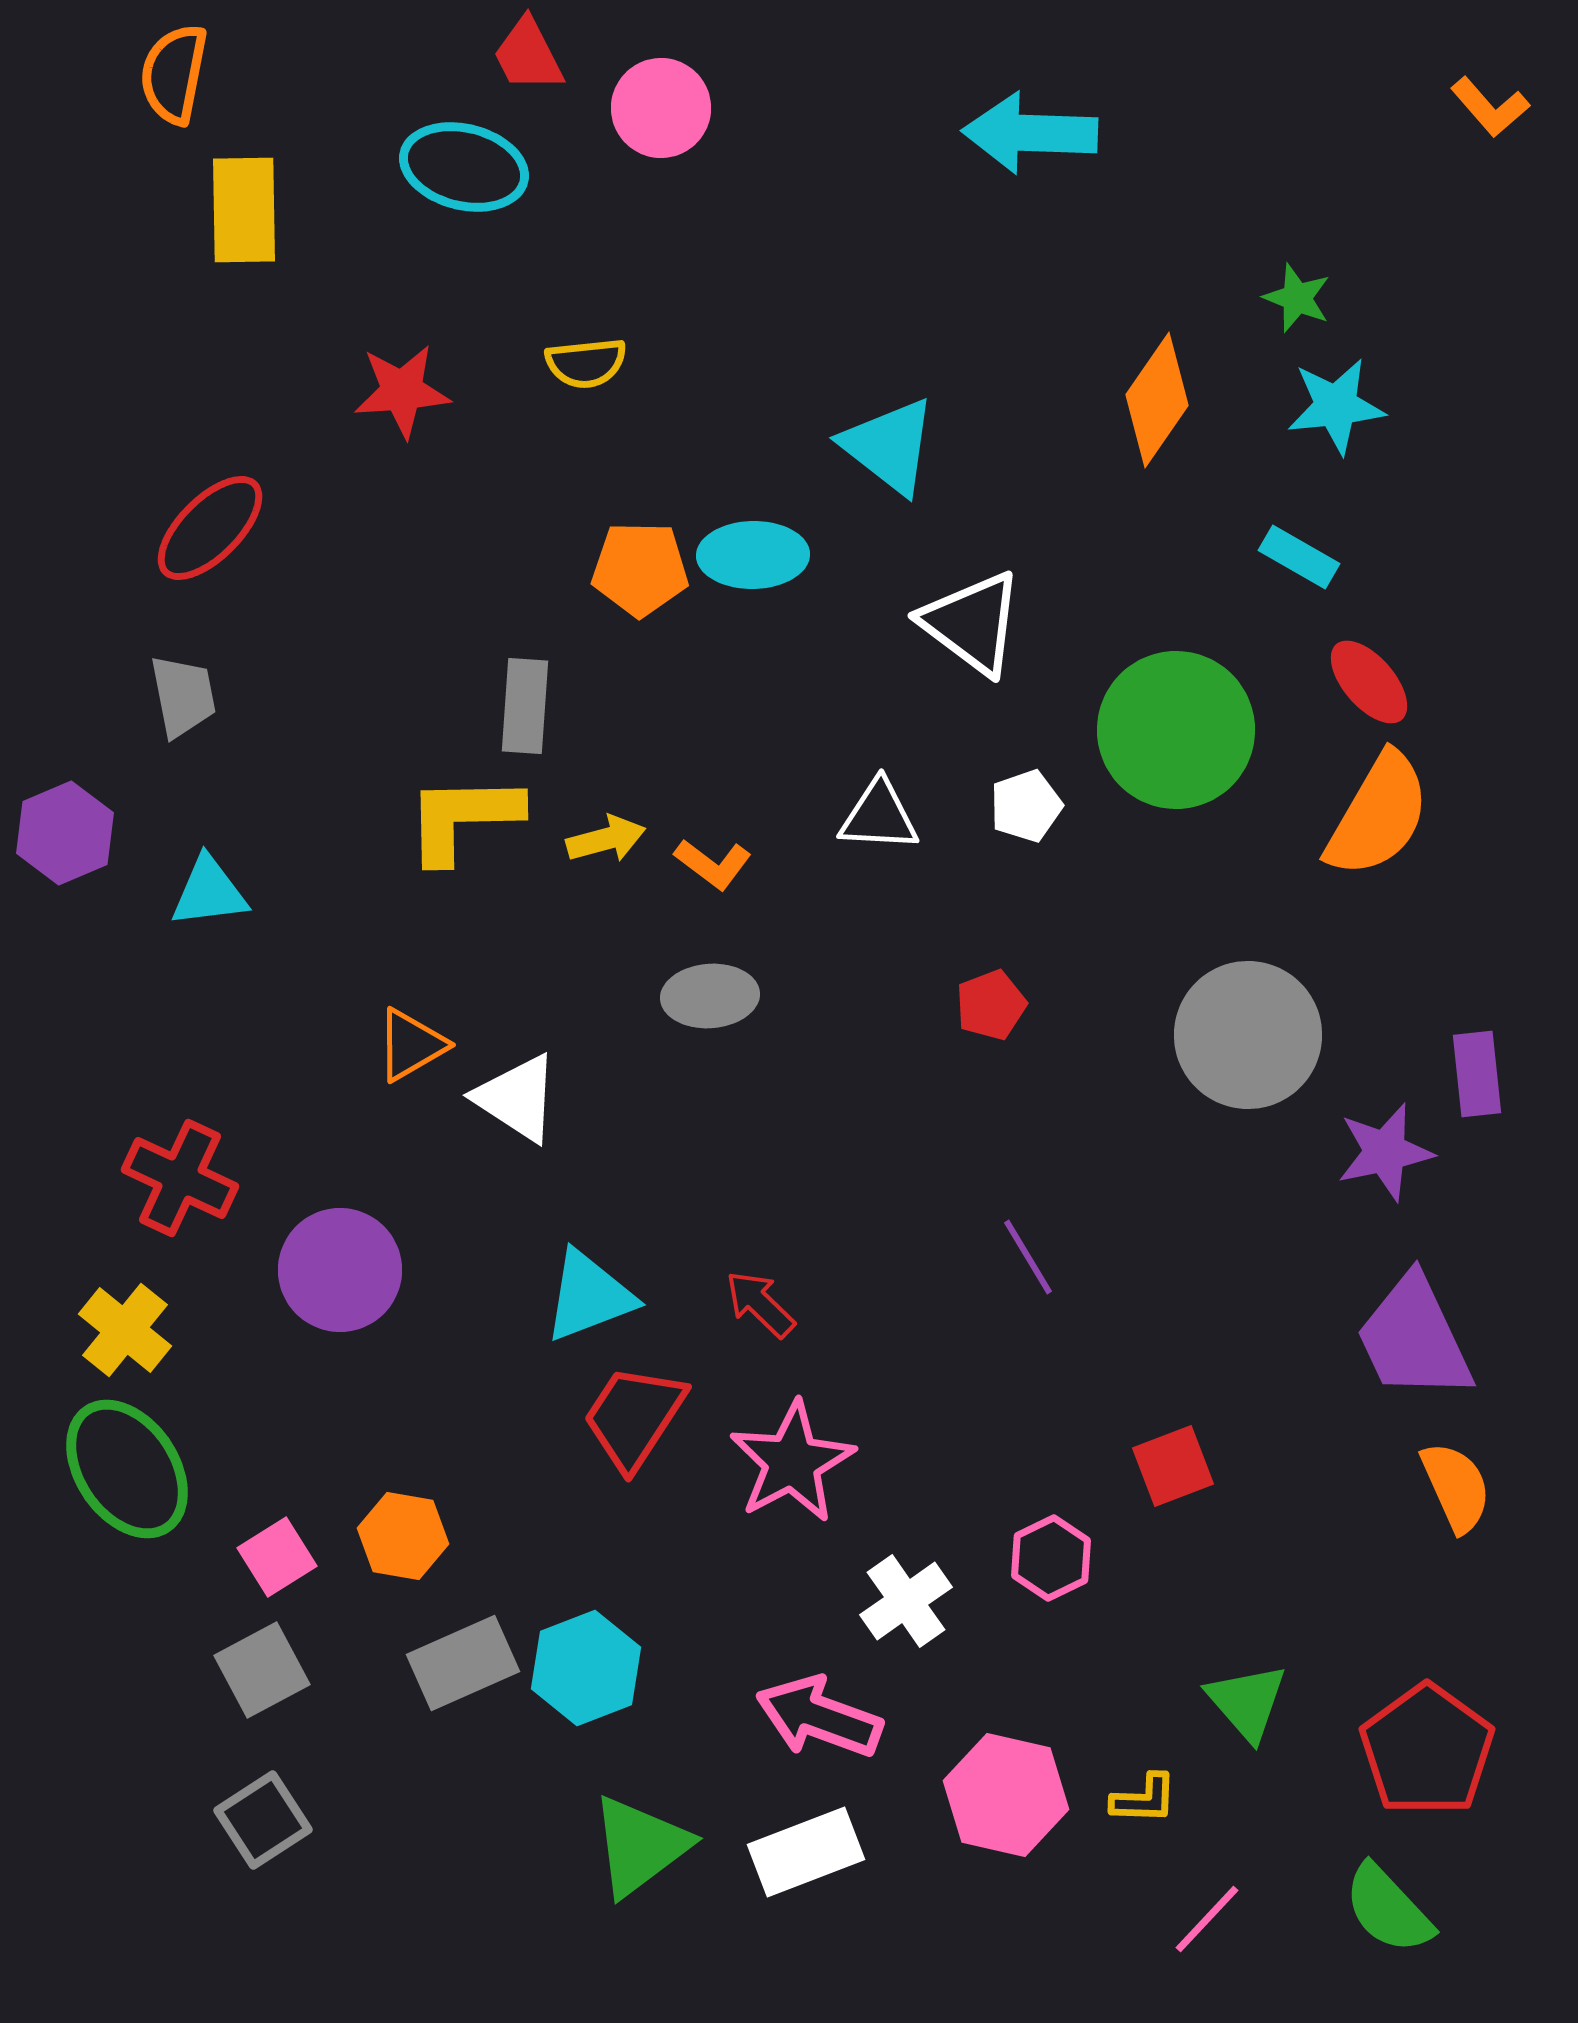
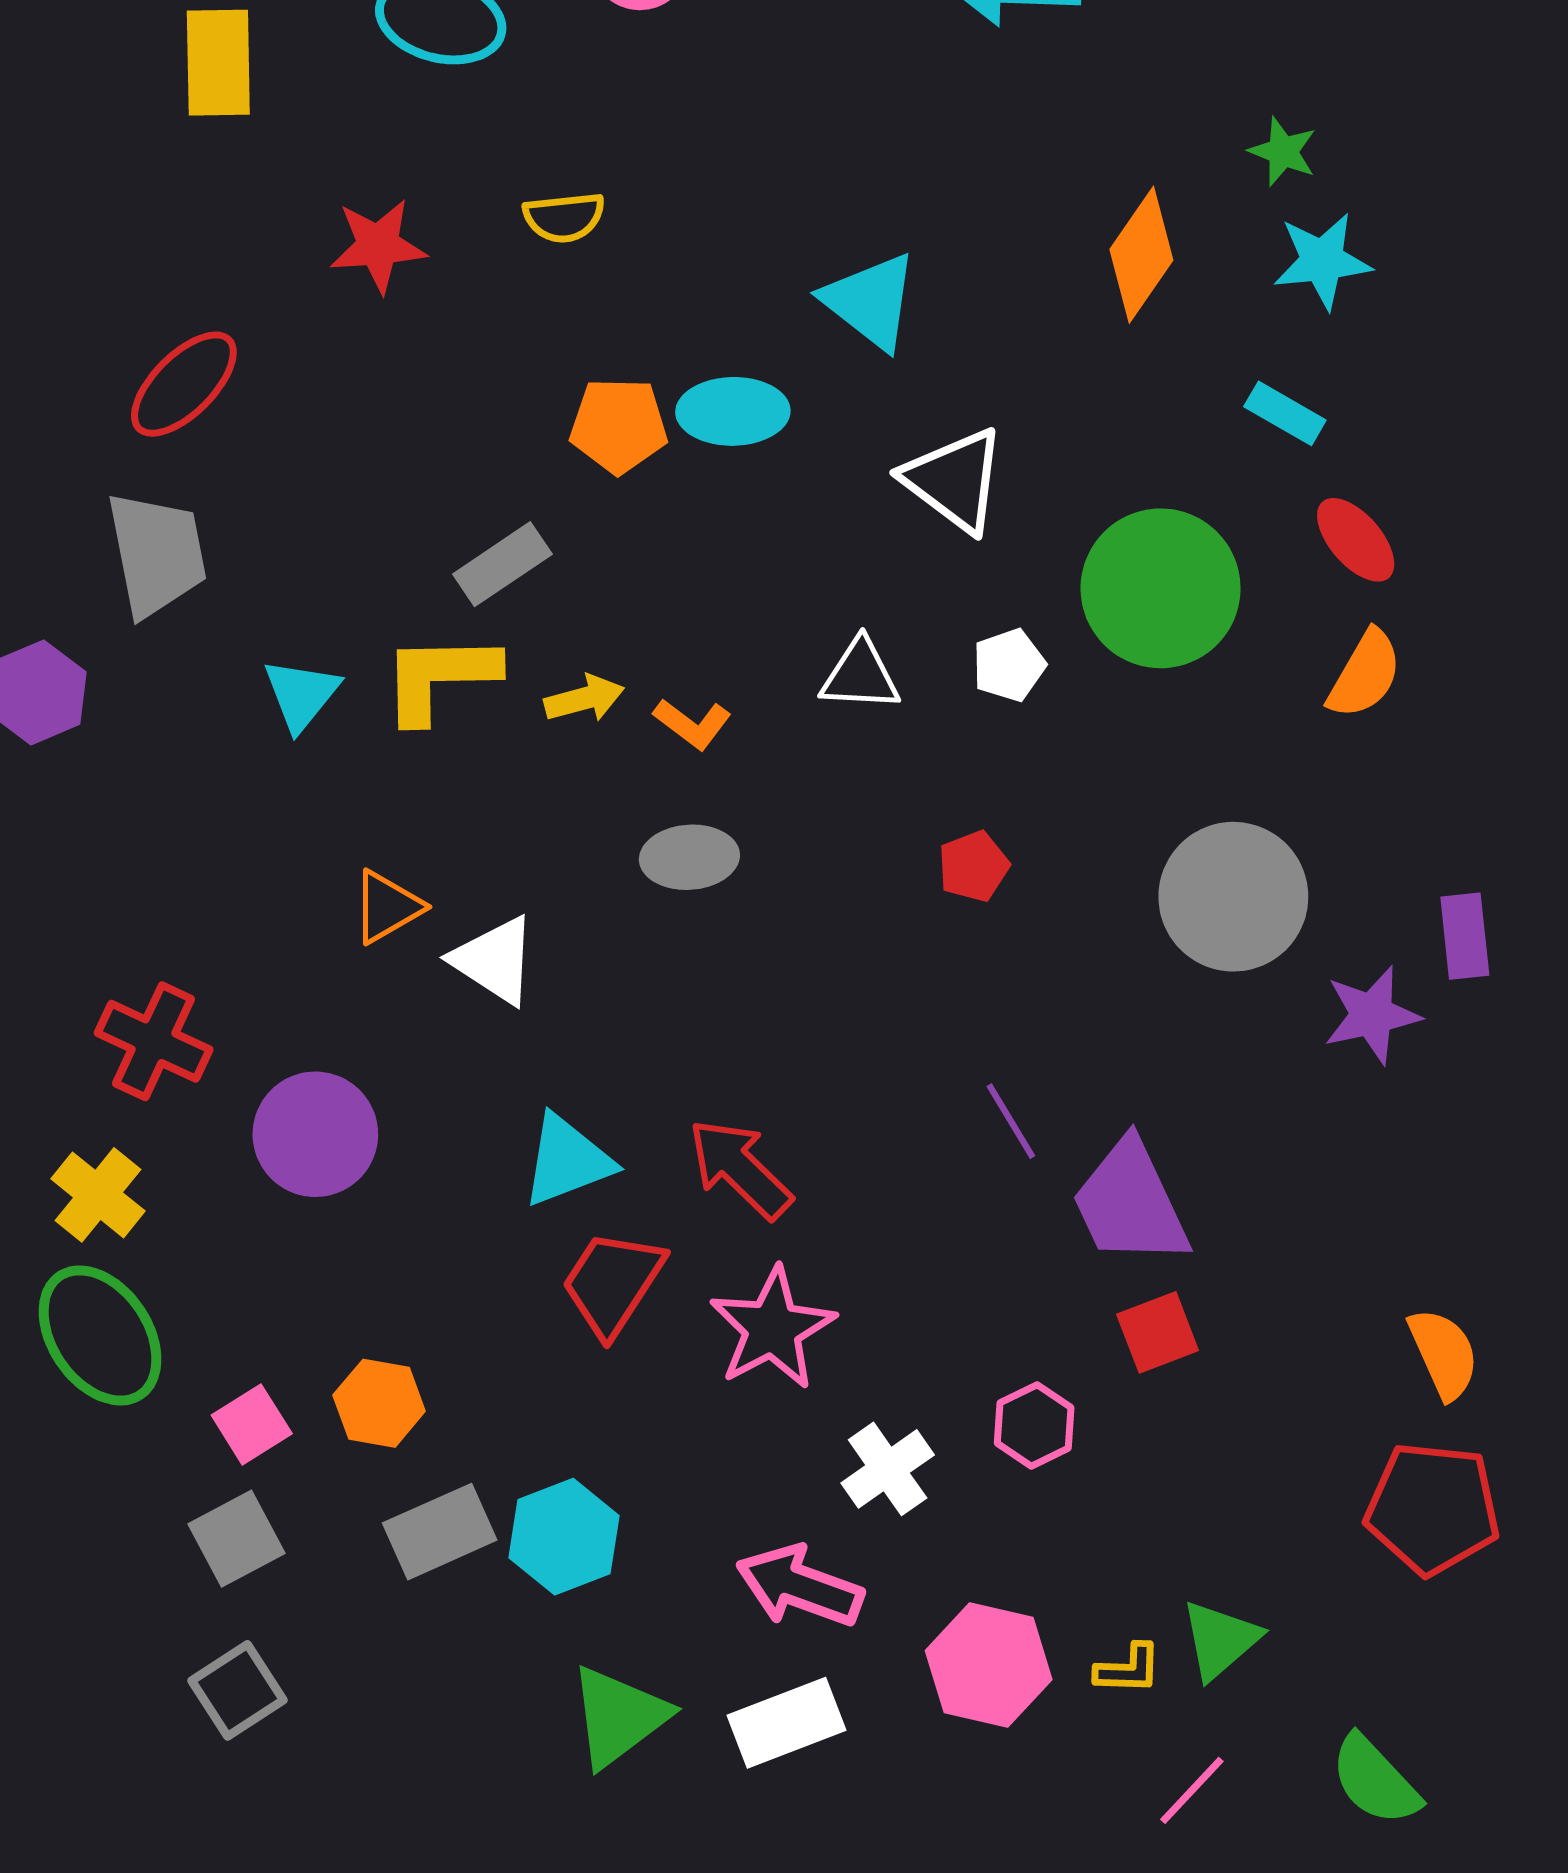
gray trapezoid: (183, 696) -> (157, 554), size x1.5
gray rectangle: (525, 706) -> (502, 564), turned 52
orange semicircle: (1378, 815) -> (1365, 674), size x0.7
cyan triangle: (209, 892) -> (301, 694), moved, turned -44
red arrow: (760, 1304) -> (740, 1169), size x1.5
purple trapezoid: (1414, 1338) -> (1130, 1203), moved
green triangle: (1247, 1702) -> (1220, 1640), moved, turned 30
red pentagon: (1427, 1750) -> (1433, 1508), moved, turned -30

